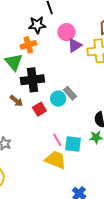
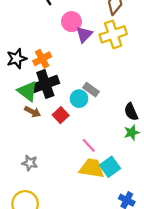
black star: (37, 25) -> (17, 59), moved
orange cross: (28, 45) -> (42, 59), moved
green triangle: (14, 62) -> (27, 91), moved
cyan square: (73, 144) -> (110, 167), moved, turned -30

